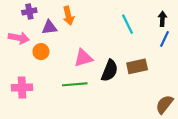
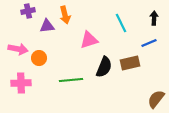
pink arrow: (19, 38) -> (18, 49), moved
blue line: (164, 39) -> (149, 43), moved, turned 42
orange circle: (41, 52) -> (39, 58), moved
pink triangle: (83, 58) -> (89, 40), moved

